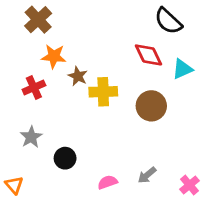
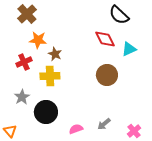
yellow cross: (103, 92) -> (50, 76), moved
black circle: (65, 158) -> (46, 112), size x1.5

